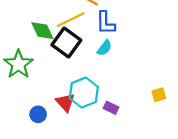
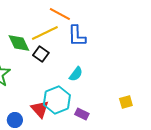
black square: (66, 43) -> (41, 54), size x0.6
cyan semicircle: (104, 48) -> (76, 74), moved

